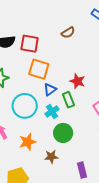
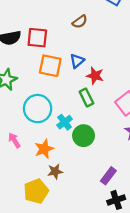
blue triangle: (50, 90) -> (77, 61), moved
cyan cross: (52, 112) -> (65, 122), moved
brown star: (51, 157) -> (55, 171), moved
purple rectangle: (82, 170) -> (108, 176), turned 56

